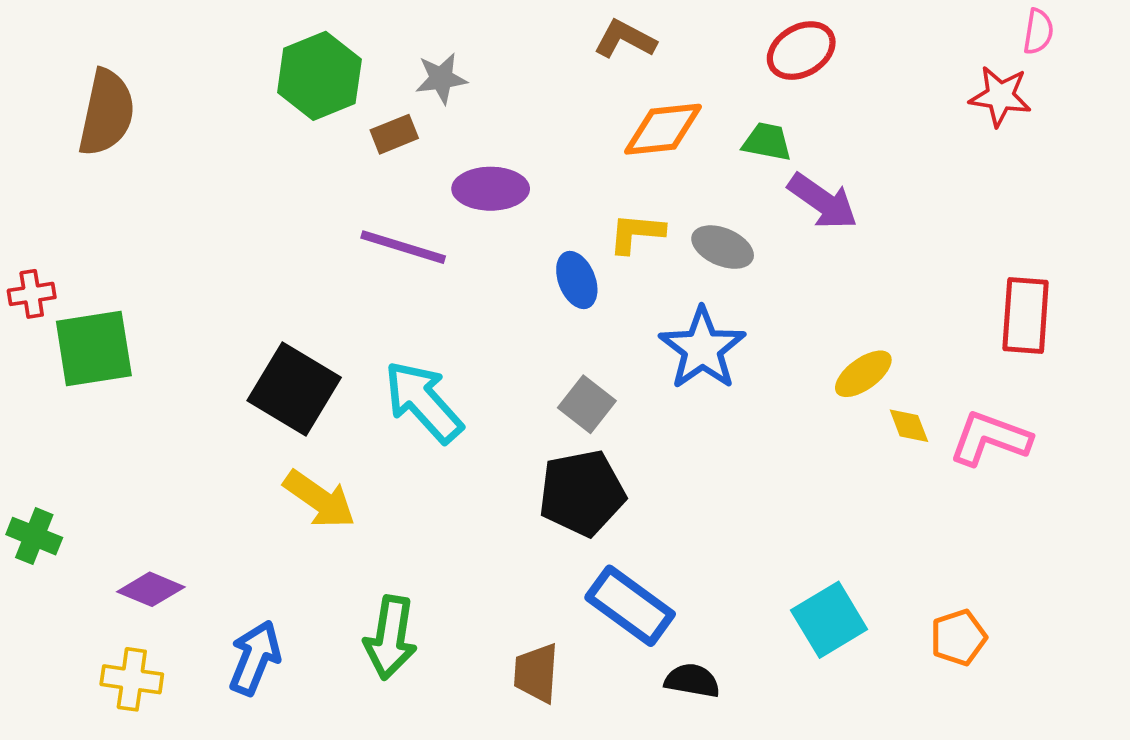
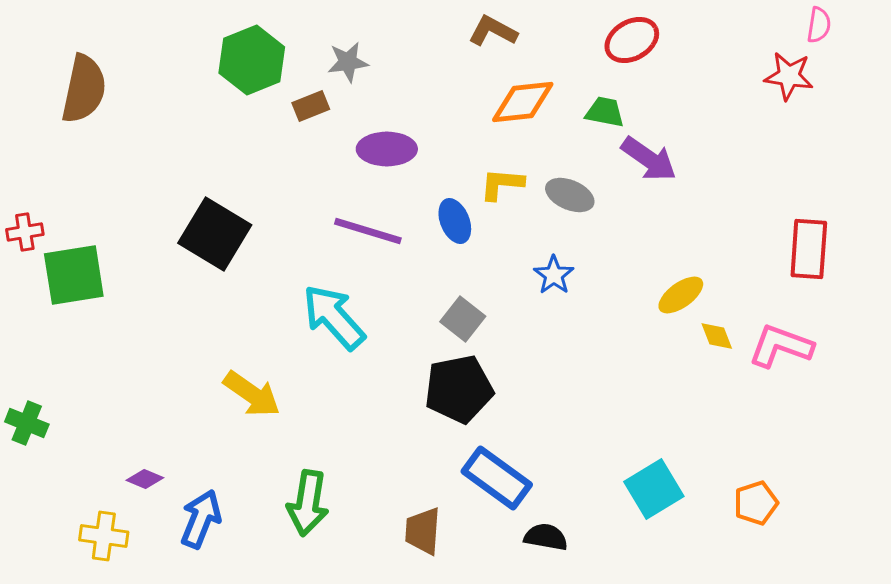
purple line: (403, 247) -> (368, 231), moved
blue star: (702, 348) -> (554, 275), size x0.6
black square: (294, 389) -> (215, 234), moved
purple diamond: (151, 589) -> (145, 479), moved, size x0.7

